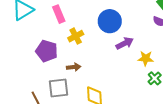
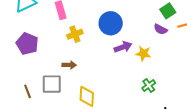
purple pentagon: (47, 51) -> (27, 44), moved
yellow star: (146, 58) -> (143, 54), moved

